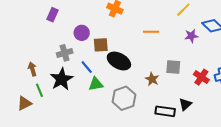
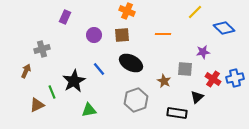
purple star: (191, 36) -> (203, 52), moved
brown square: (101, 45) -> (122, 35), moved
gray cross: (65, 53) -> (42, 49), moved
brown arrow: (32, 69) -> (26, 71), moved, turned 40
green triangle: (96, 84) -> (89, 110), moved
black triangle: (185, 104) -> (197, 97), moved

